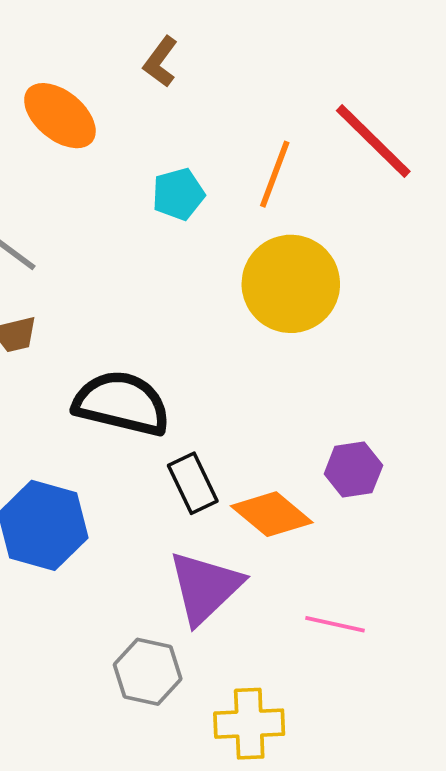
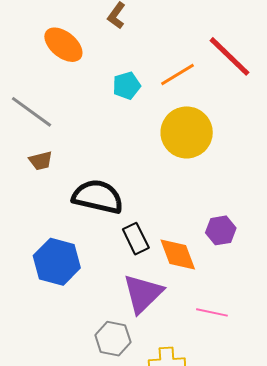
orange line: (275, 174) -> (177, 75), turned 39
orange diamond: (272, 514) -> (178, 255), turned 30

